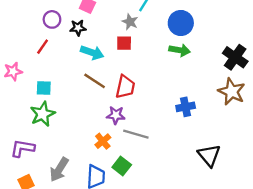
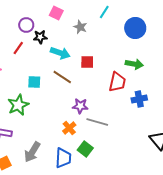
gray star: (130, 22) -> (80, 27), moved
black star: (78, 28) -> (40, 37), moved
red square: (124, 43) -> (87, 62), moved
green arrow: (180, 50) -> (134, 64), moved
red trapezoid: (125, 87) -> (117, 82), moved
cyan square: (44, 88) -> (34, 82), moved

